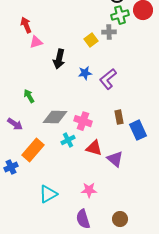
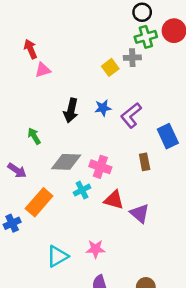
black arrow: (59, 59) -> (71, 110), moved
blue rectangle: (138, 130) -> (168, 136), moved
pink star: (89, 190) -> (96, 249), moved

